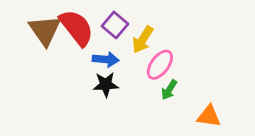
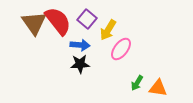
green arrow: (169, 90) -> (137, 83), moved

